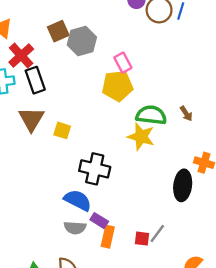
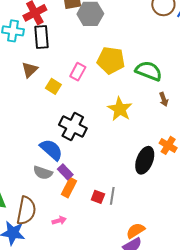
pink rectangle: (123, 63) -> (78, 72), moved, turned 42
green semicircle: (151, 115) -> (149, 71), moved
brown triangle: (31, 119) -> (30, 70), size x0.7
gray line: (157, 234) -> (112, 196), turned -42

